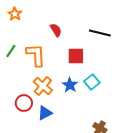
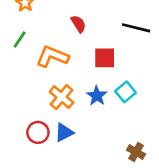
green line: (11, 51) -> (20, 40), moved
orange L-shape: (36, 55) -> (52, 57), turned -65
red circle: (24, 103) -> (38, 132), moved

